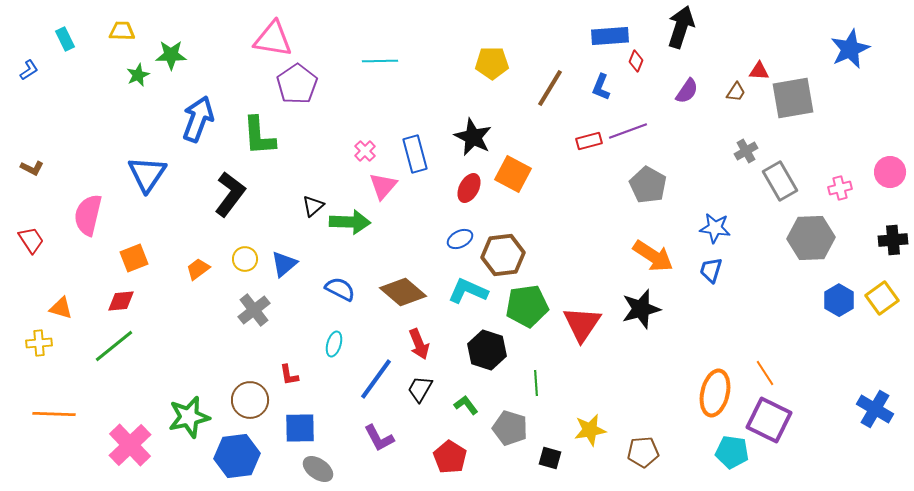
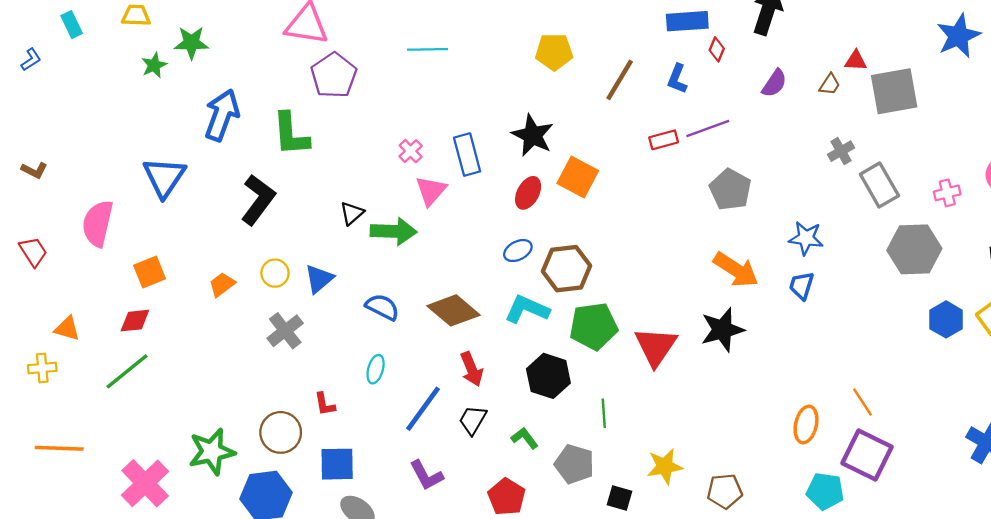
orange ellipse: (715, 393) -> (806, 425), size x0.7

